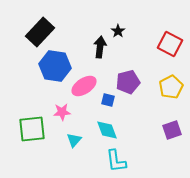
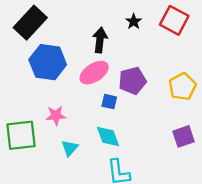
black star: (118, 31) -> (134, 21), moved
red square: (170, 44) -> (174, 20), moved
pink ellipse: (84, 86) -> (94, 73), moved

